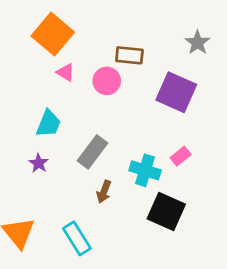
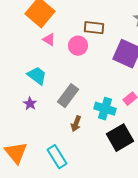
cyan trapezoid: (49, 123) -> (37, 76), turned -75
black square: (166, 211) -> (120, 138), turned 36

